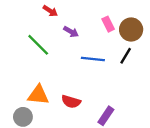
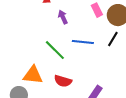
purple arrow: (71, 32) -> (63, 17), turned -144
green line: (38, 45) -> (55, 50), moved

